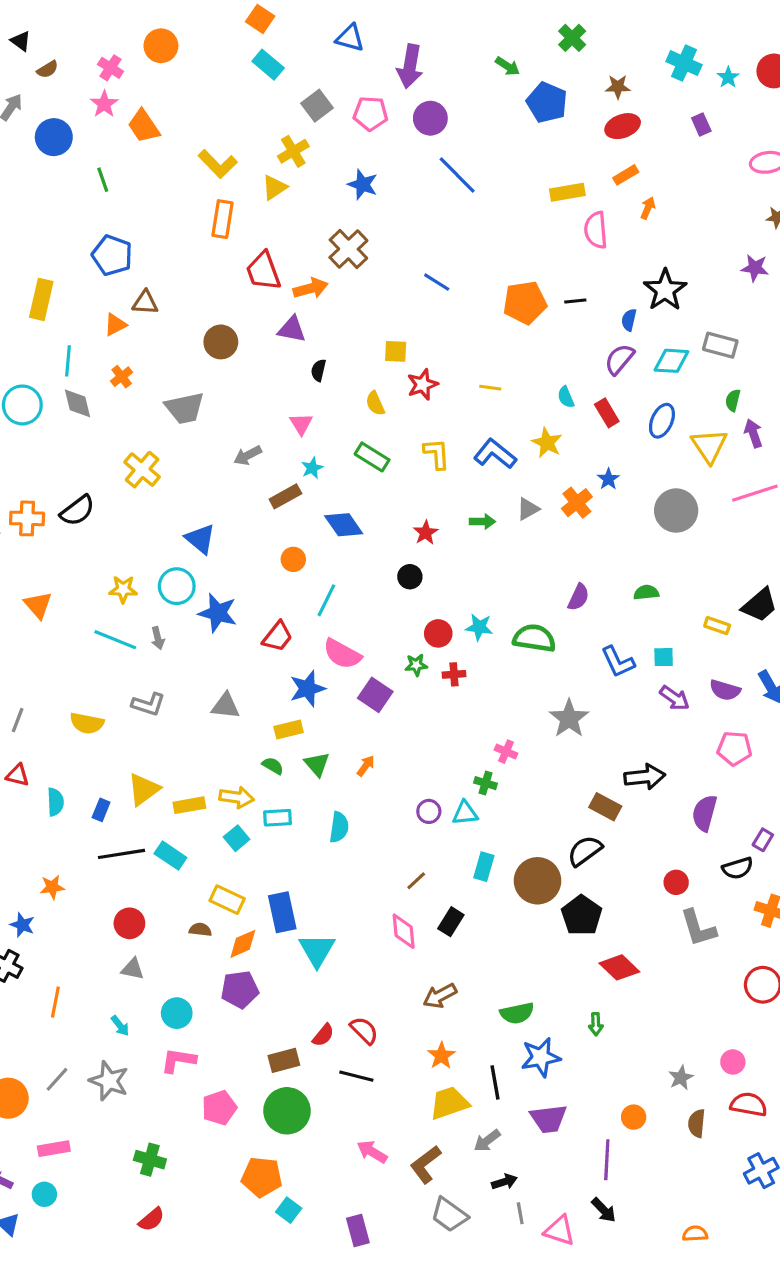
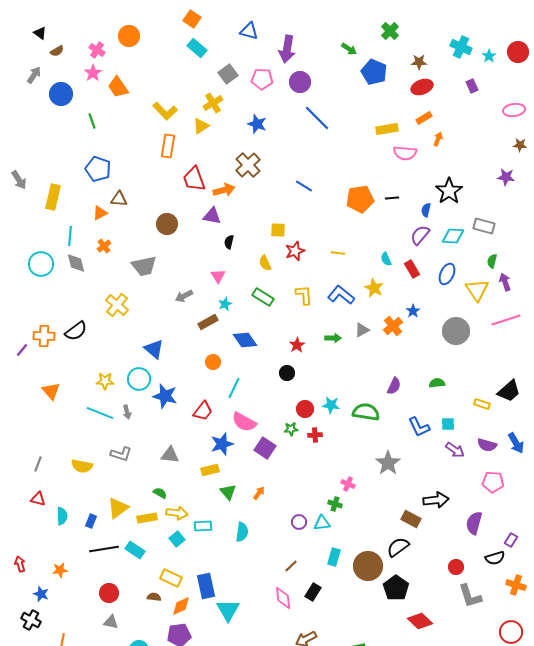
pink semicircle: (596, 230) -> (405, 153), turned -80
green semicircle: (273, 766) -> (160, 493), moved

